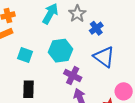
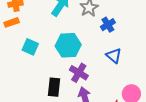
blue triangle: (104, 57) -> (114, 56), size x0.7
black rectangle: (28, 89) -> (54, 87), moved

